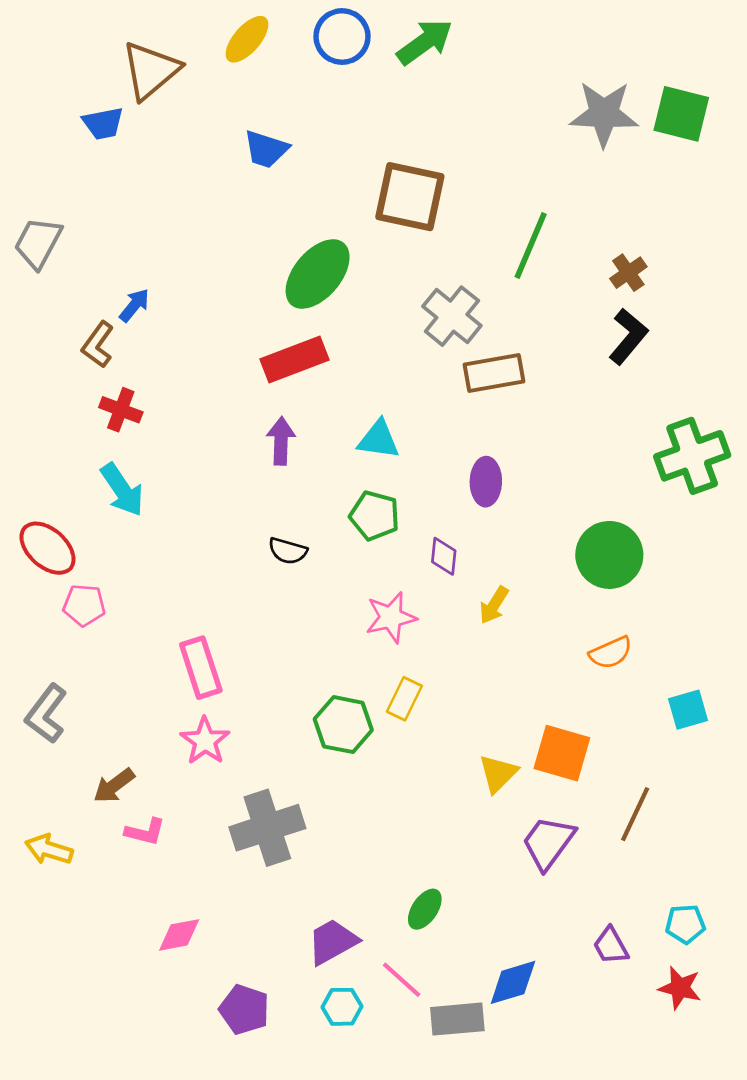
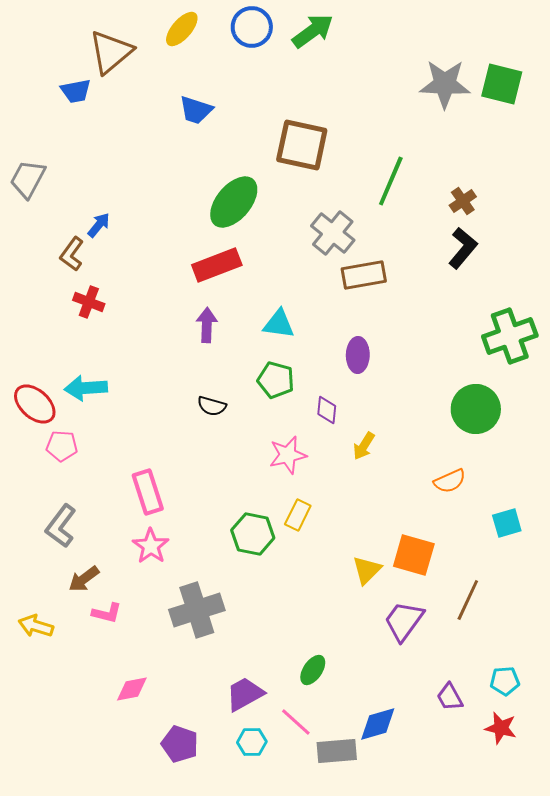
cyan arrow: (122, 490) -> (86, 388), moved, turned 120
green circle: (609, 555) -> (476, 409), moved
gray L-shape: (46, 714) -> (61, 526), moved

